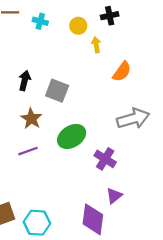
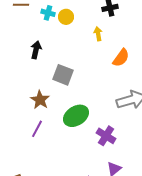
yellow circle: (78, 26) -> (66, 17), moved
black arrow: (25, 81) -> (36, 50), moved
purple line: (28, 151) -> (37, 129), turned -42

